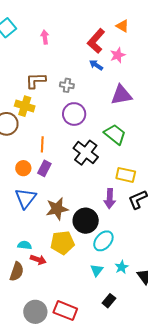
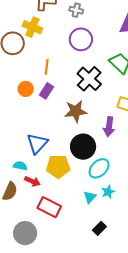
blue triangle: (26, 198) -> (37, 144), moved
brown star: (57, 209) -> (76, 111), moved
cyan star: (122, 267) -> (108, 192), moved
red rectangle: (65, 311) -> (49, 207), moved

